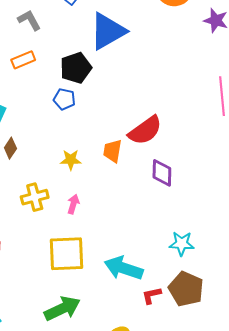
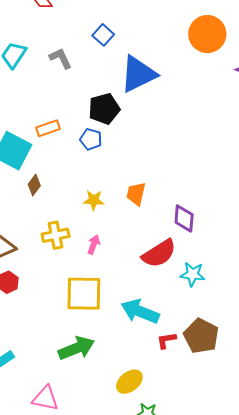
orange rectangle: (23, 60) -> (48, 128), moved
red semicircle: (145, 130) -> (159, 253), moved
cyan star: (182, 244) -> (193, 274), moved

